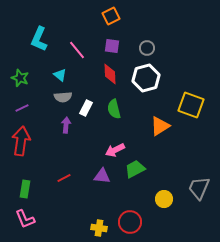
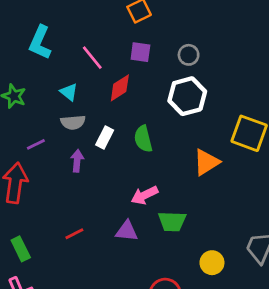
red diamond: (110, 74) -> (120, 88), moved, turned 60
purple line: (22, 108) -> (36, 144), moved
green trapezoid: (135, 169) -> (172, 221), turned -150
green rectangle: (25, 189) -> (21, 249), turned -36

